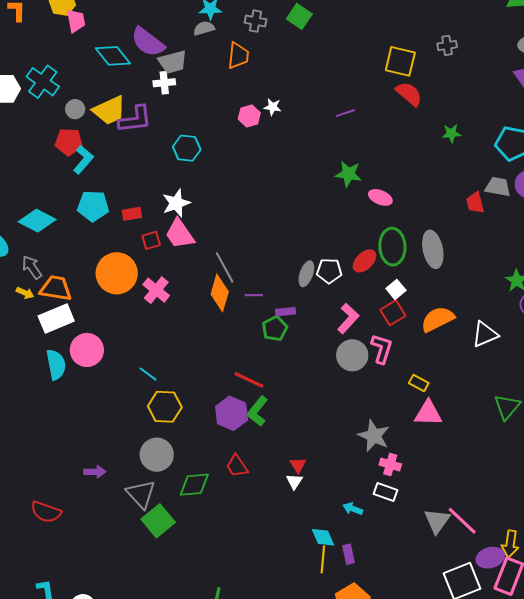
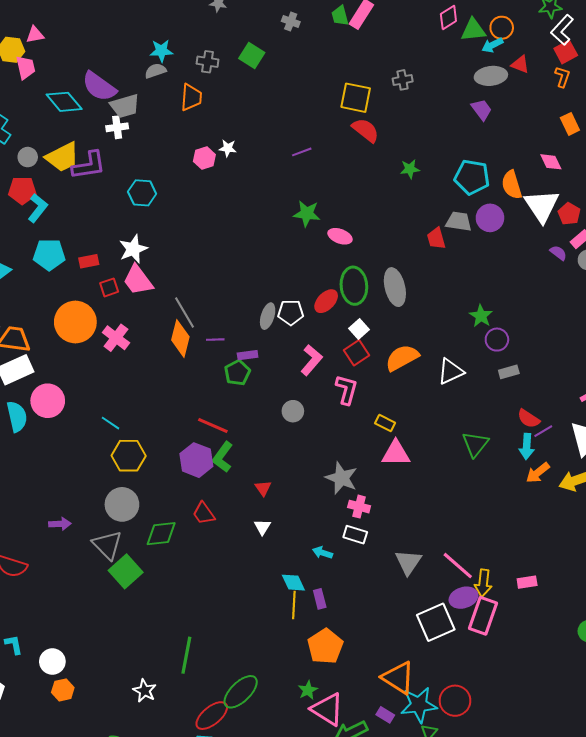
gray circle: (352, 355) -> (293, 411), moved, size x0.7
red triangle: (298, 465) -> (263, 488), moved
pink line: (462, 521) -> (458, 566), moved

